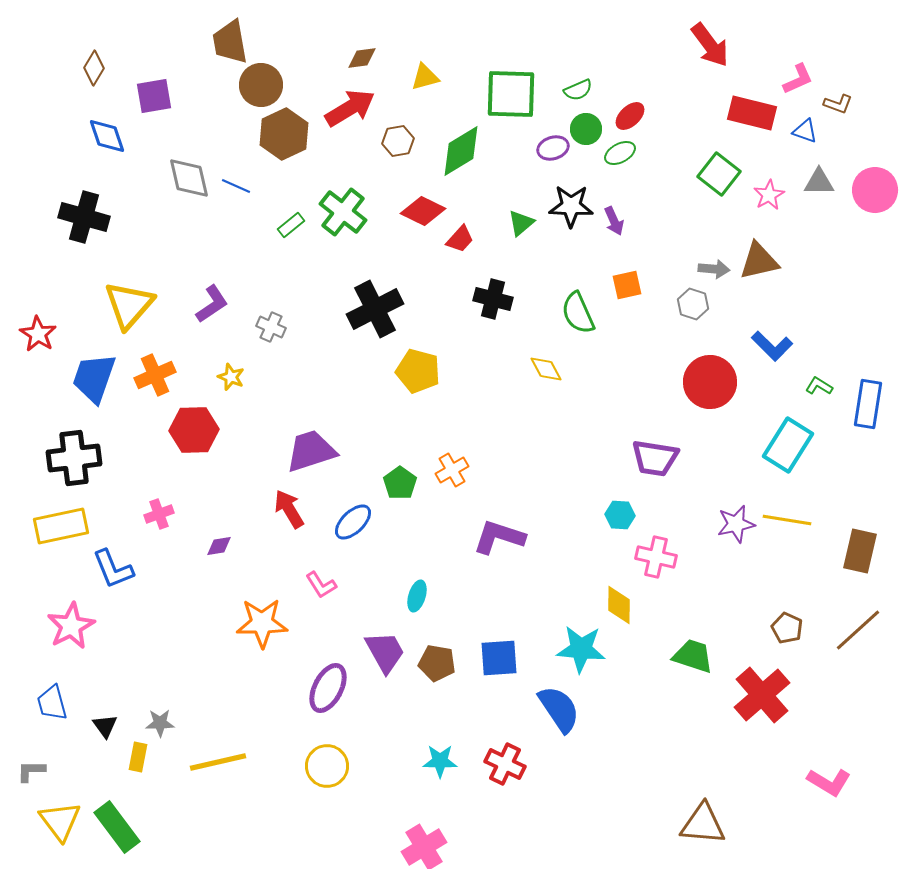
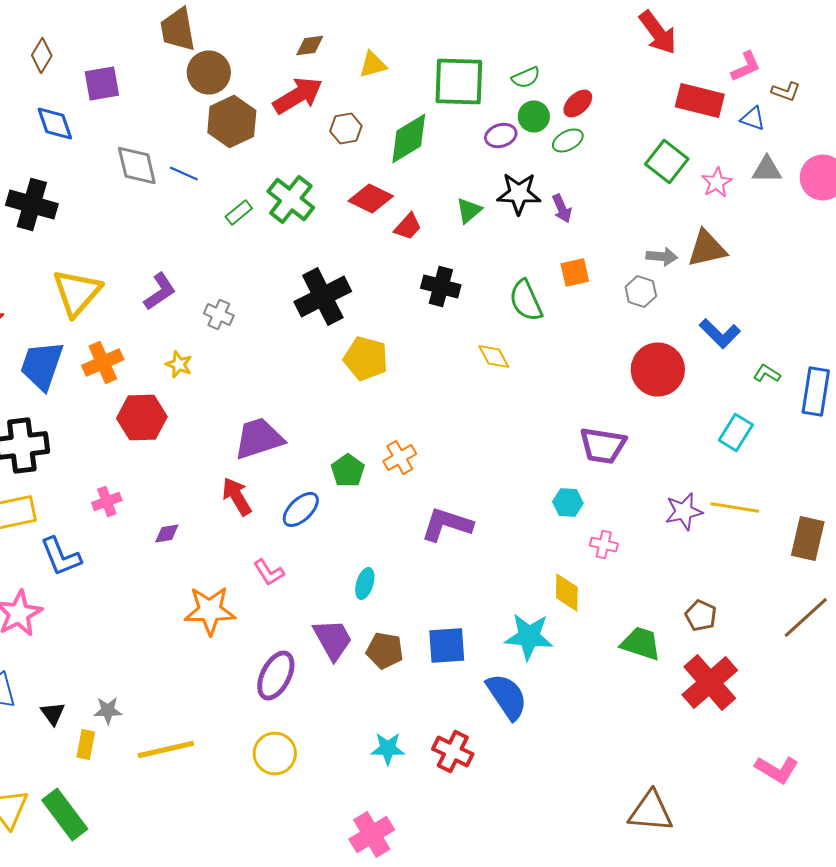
cyan rectangle: (788, 445) -> (736, 432), size x0.7
pink cross: (656, 557) -> (604, 544), size x0.7
brown pentagon: (787, 628) -> (701, 616), moved

